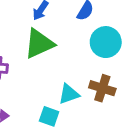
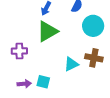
cyan square: (49, 116) -> (43, 82), moved

